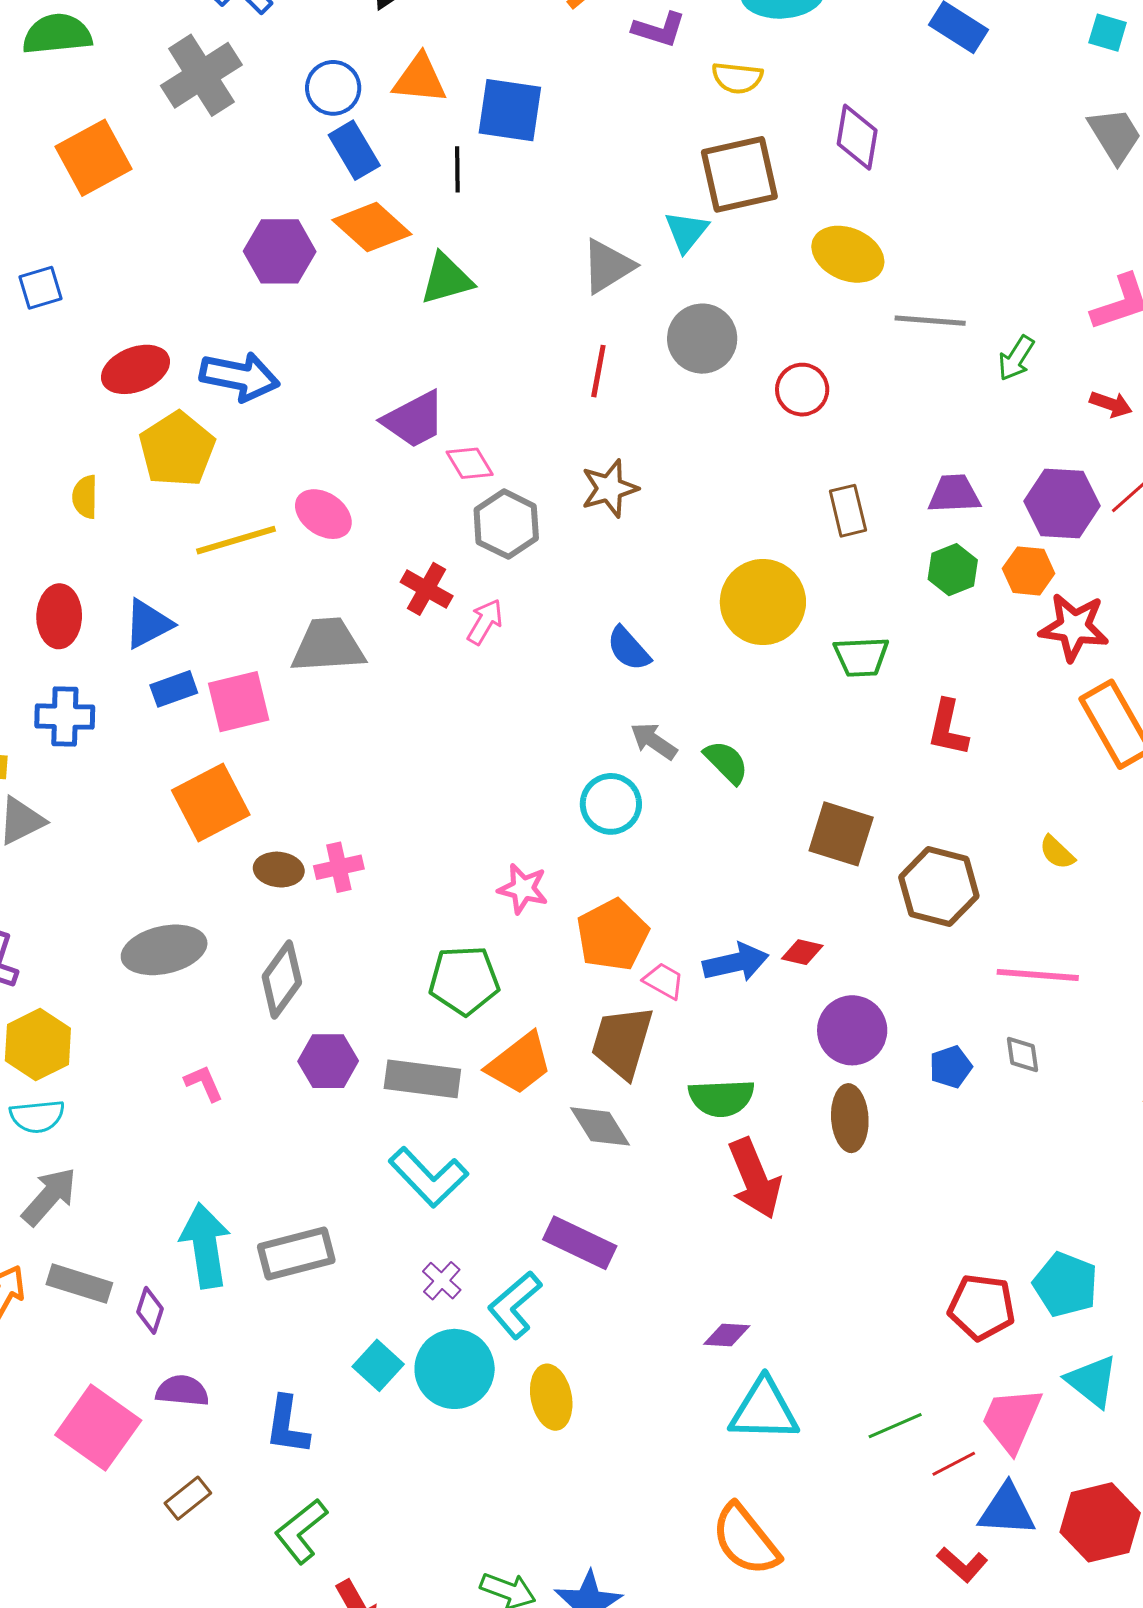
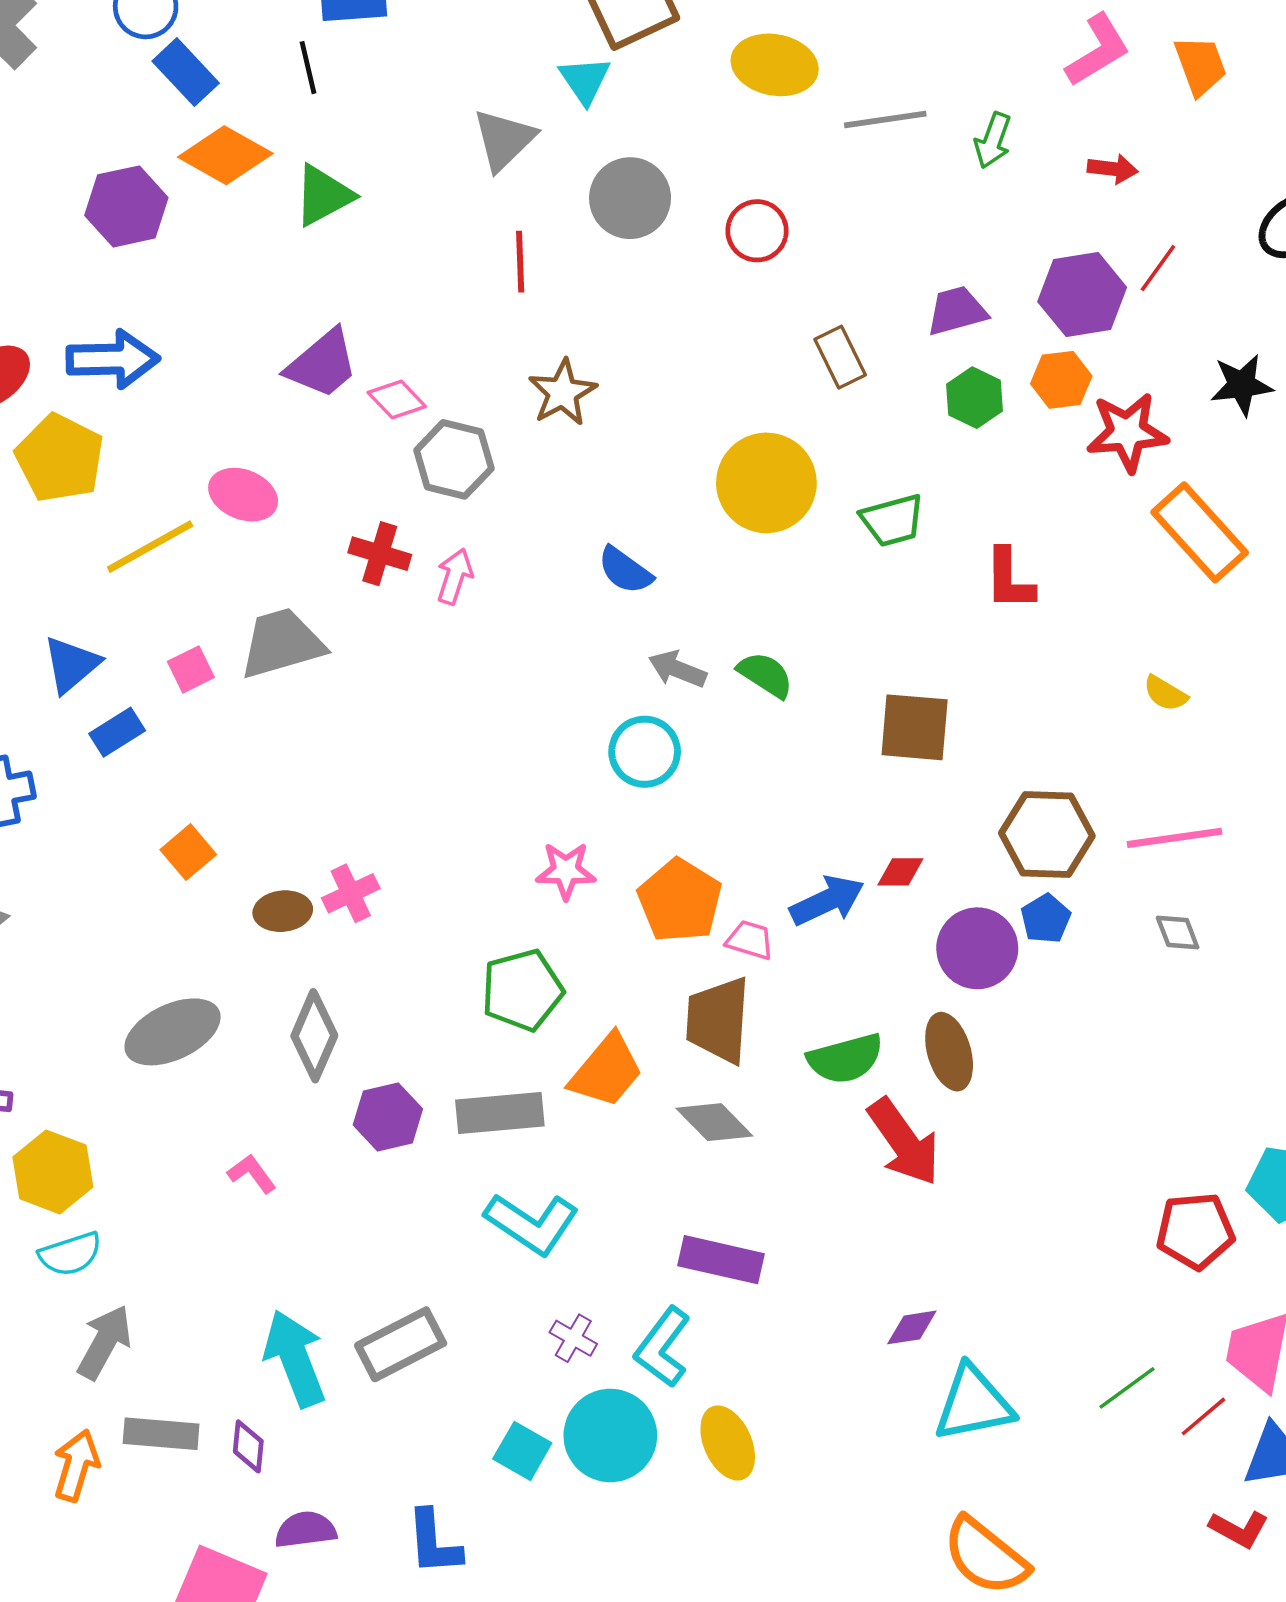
pink square: (239, 702) -> (191, 669), moved, size x0.6
orange square: (211, 803) -> (188, 852), size x0.6
brown hexagon: (939, 887) -> (1047, 834), moved
blue pentagon: (951, 1067) -> (1046, 919), moved
brown ellipse: (850, 1118) -> (949, 1052), moved

